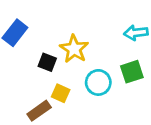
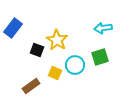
yellow square: (61, 93) -> (55, 73), moved

